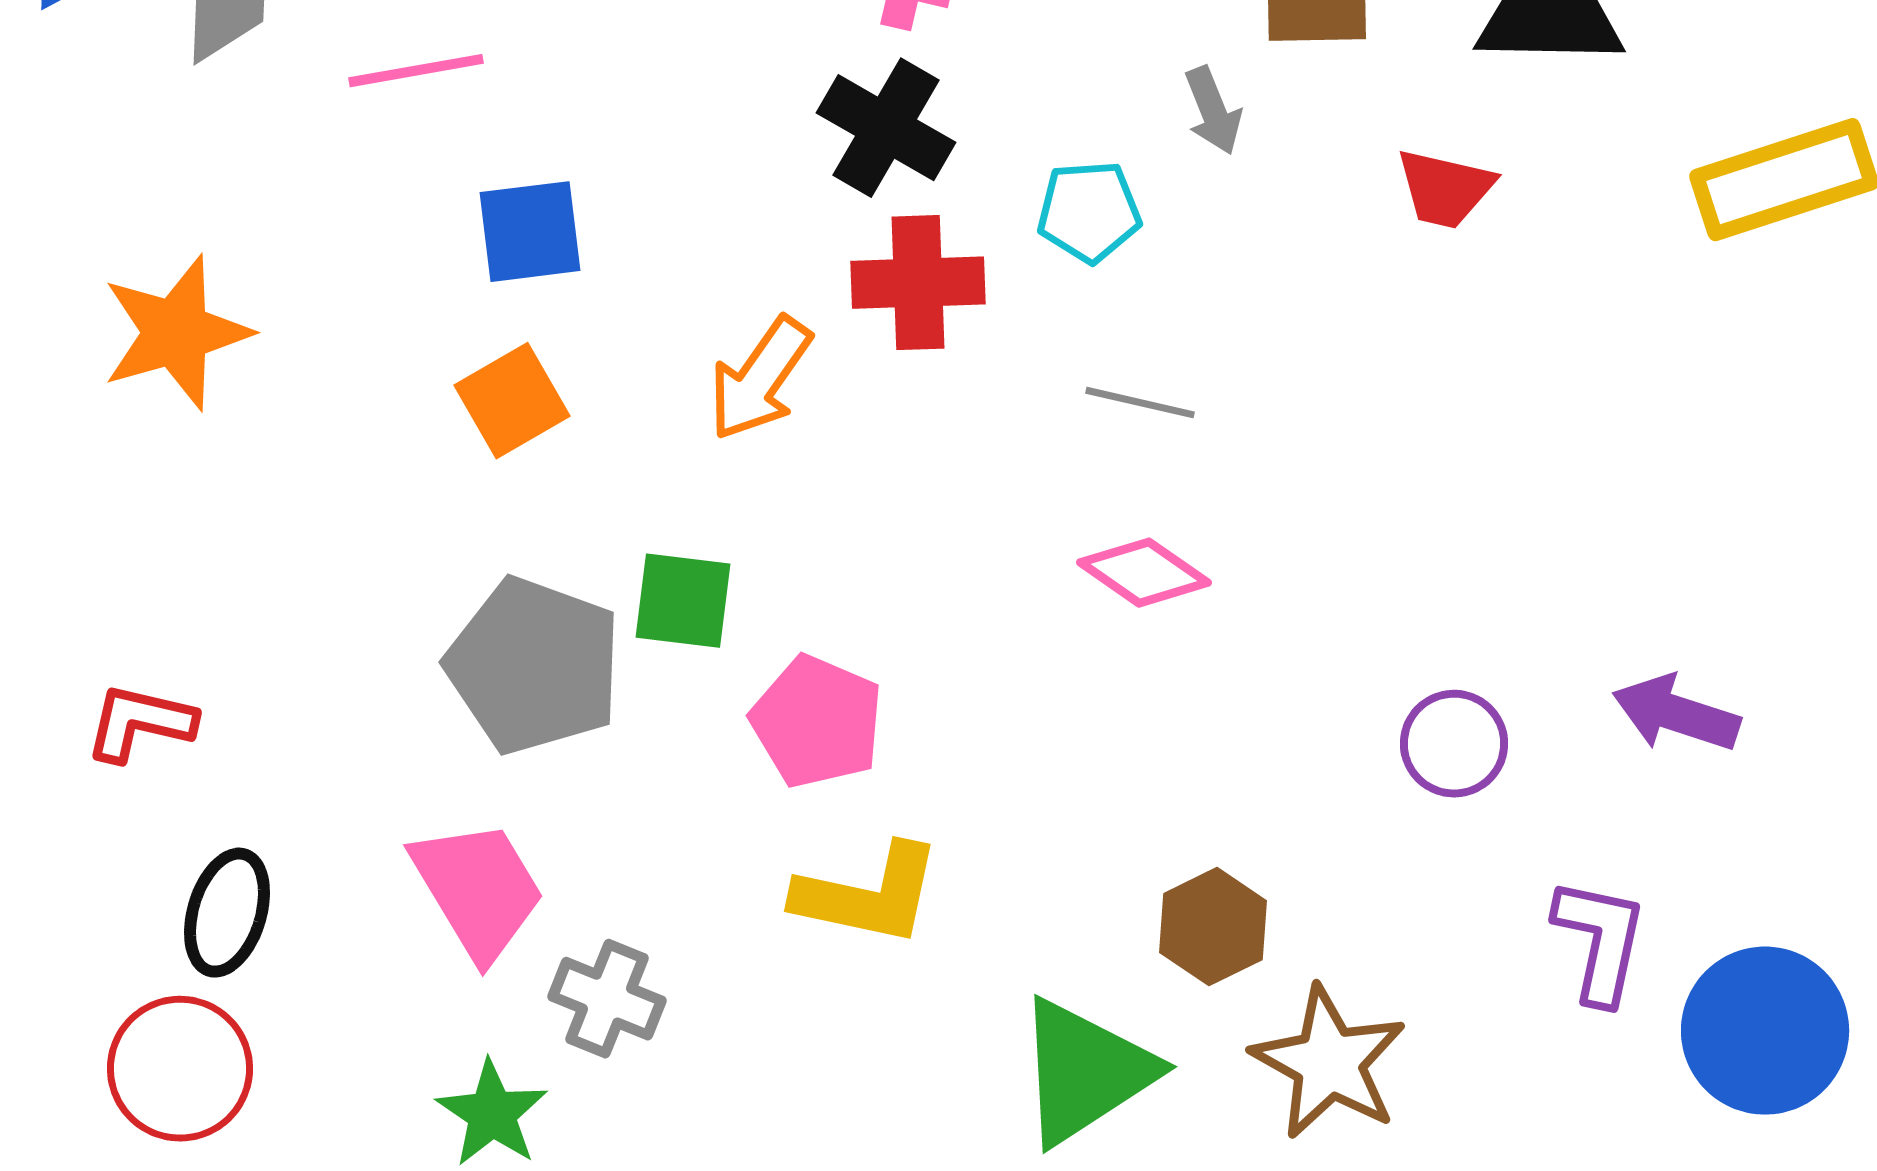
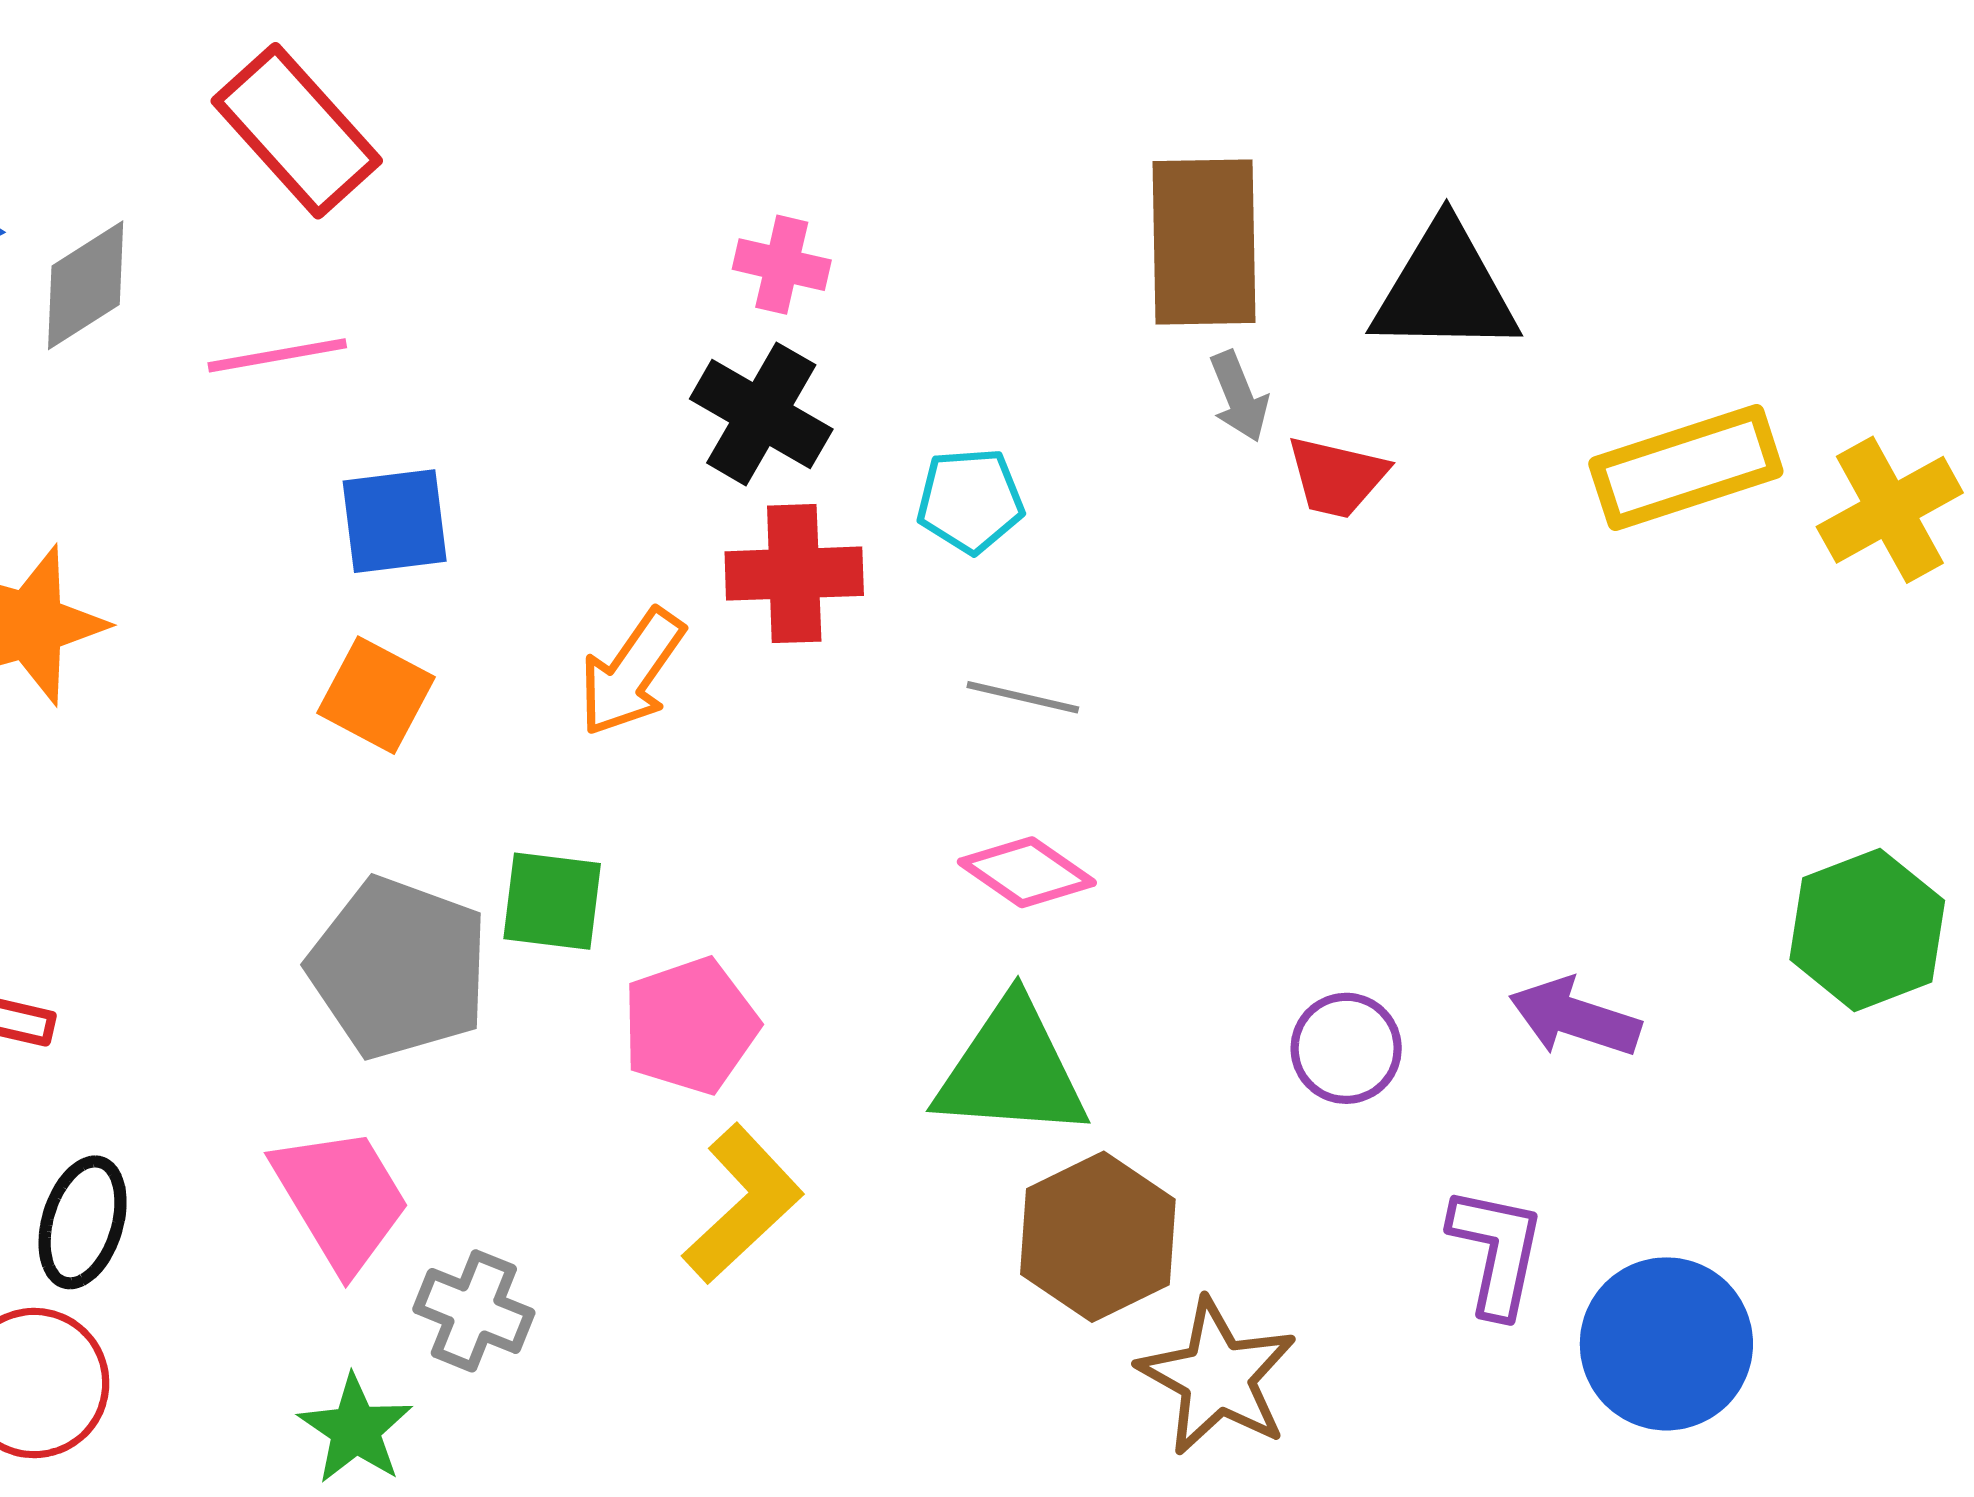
gray arrow: (1213, 111) -> (1239, 396), moved
orange square: (512, 401) -> (376, 695), turned -32
pink pentagon: (817, 722) -> (690, 1026), turned 30
yellow L-shape: (868, 895) -> (743, 1204), turned -55
brown hexagon: (1213, 927) -> (1098, 1237), size x1.4
green triangle: (1085, 1072) -> (1011, 1070), moved, turned 37

